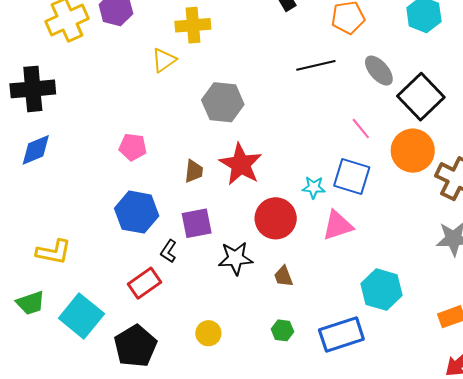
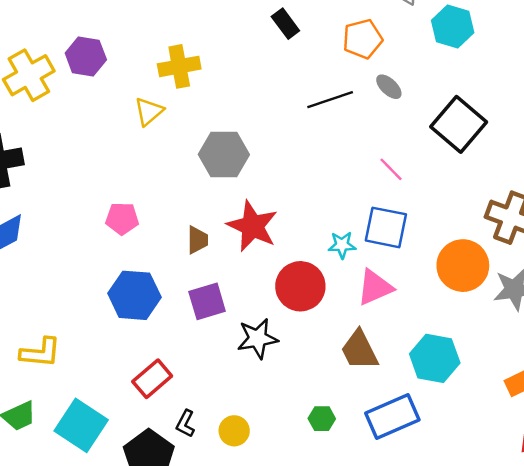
gray ellipse: (379, 71) -> (389, 87), moved, size x0.7
orange circle: (413, 151) -> (463, 266), moved
black L-shape: (169, 251) -> (185, 424), moved
brown trapezoid: (284, 276) -> (359, 350), moved, size x1.6

